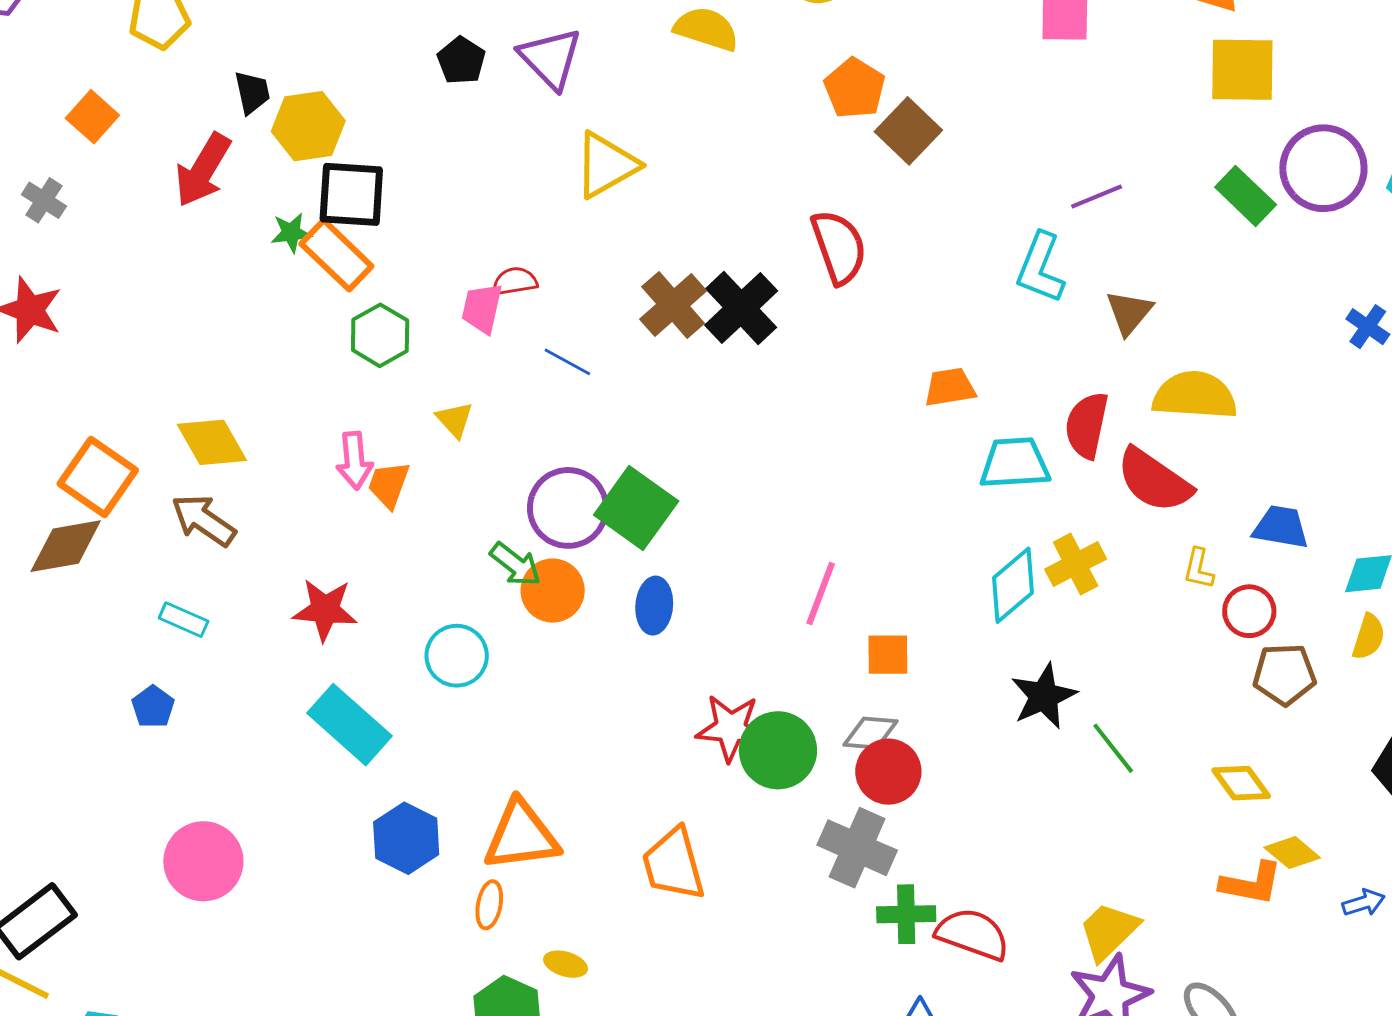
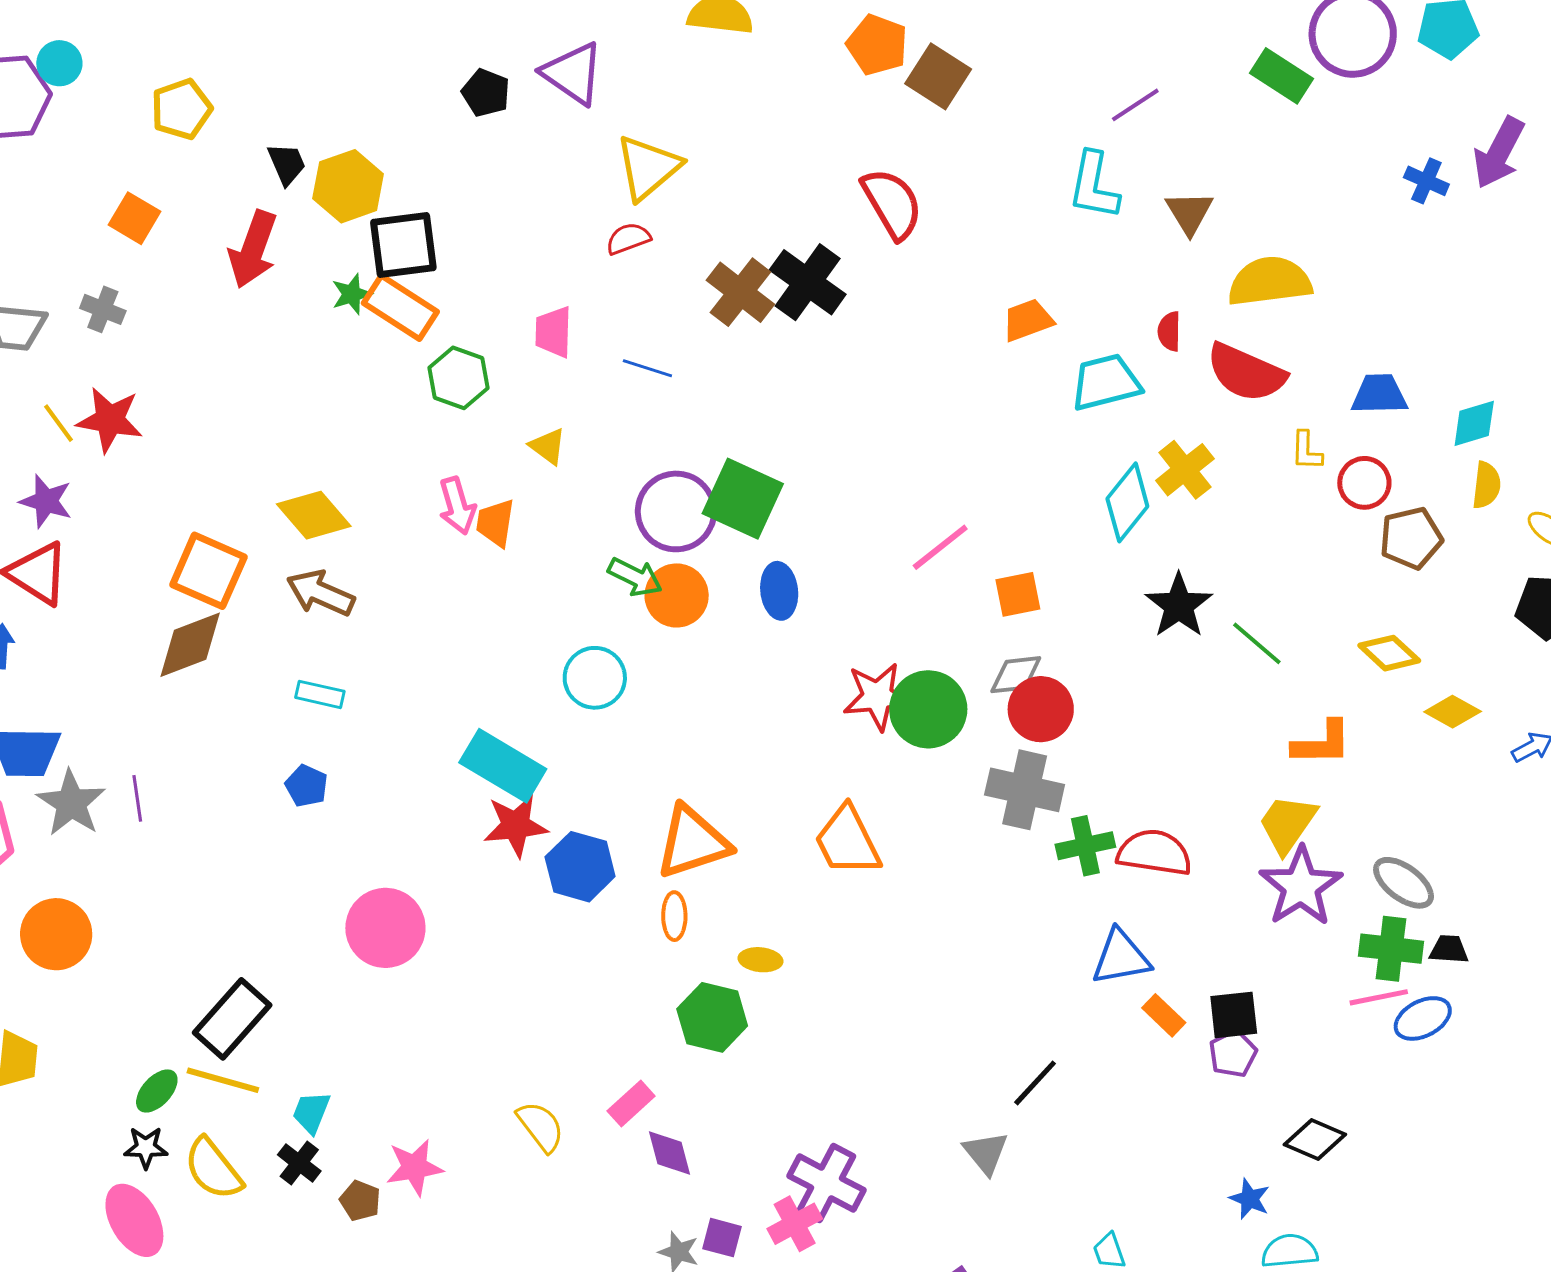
red semicircle: (515, 281) -> (628, 239), moved
red semicircle: (1087, 425) -> (1169, 331), size x0.6
pink line: (821, 593) -> (940, 547), turned 42
red star: (325, 610) -> (516, 826), moved
orange L-shape: (1251, 883) -> (1322, 743), moved

